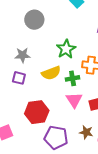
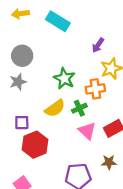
gray star: (23, 55) -> (18, 82), moved
red hexagon: (37, 112) -> (35, 145), moved

